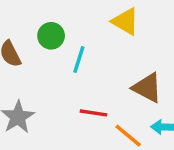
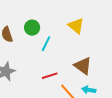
red line: (94, 113) -> (50, 76), turned -35

